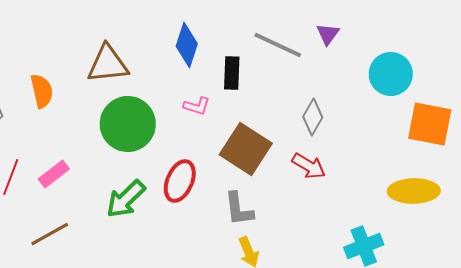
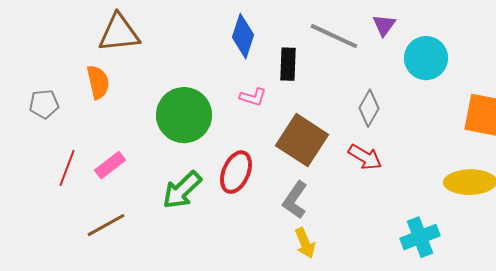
brown triangle: (108, 64) -> (119, 33), moved
cyan circle: (391, 74) -> (426, 58), moved
gray L-shape: (239, 209) -> (295, 200), turned 42

